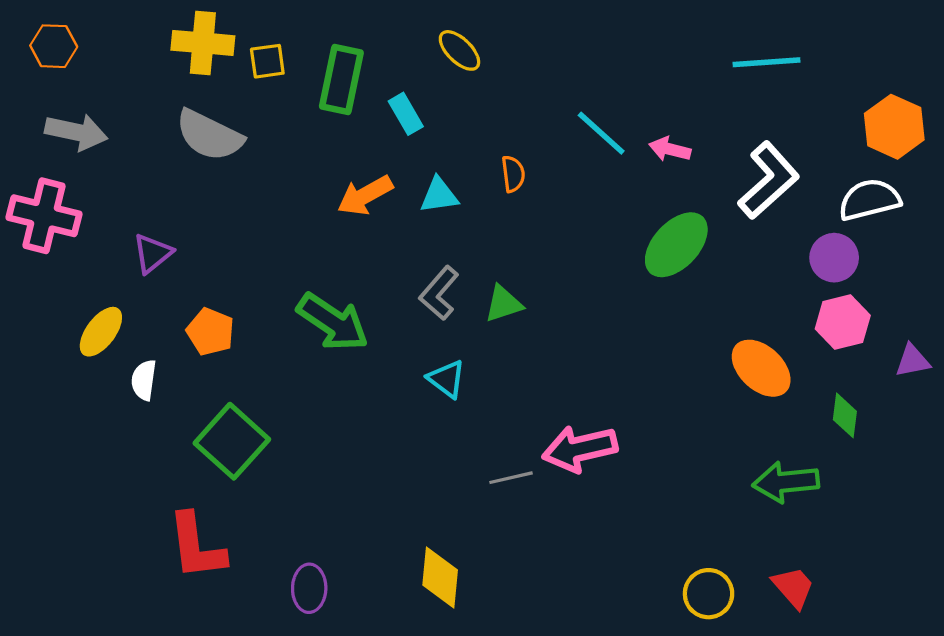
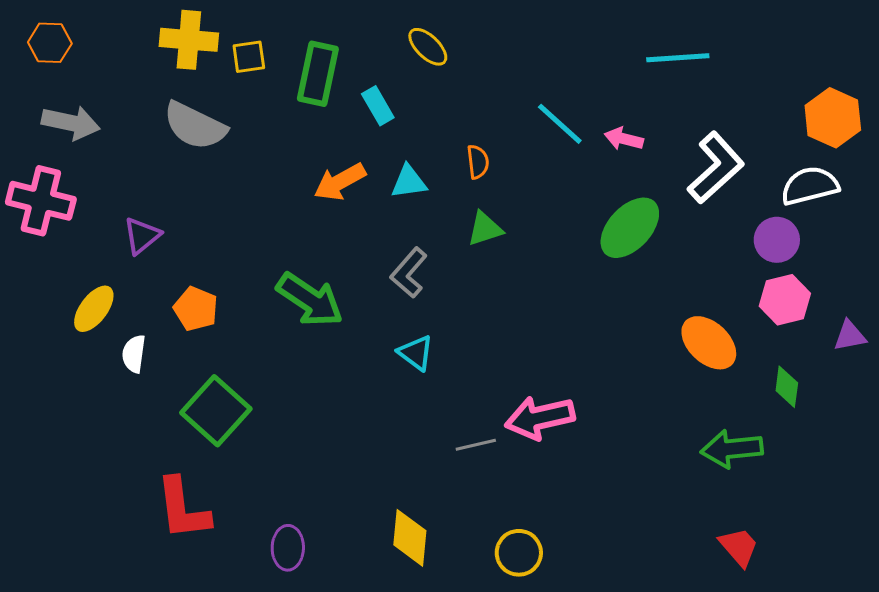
cyan line: (766, 62) -> (678, 58), moved
green triangle: (503, 304) -> (485, 229), moved
yellow circle: (709, 594) -> (519, 553), moved

